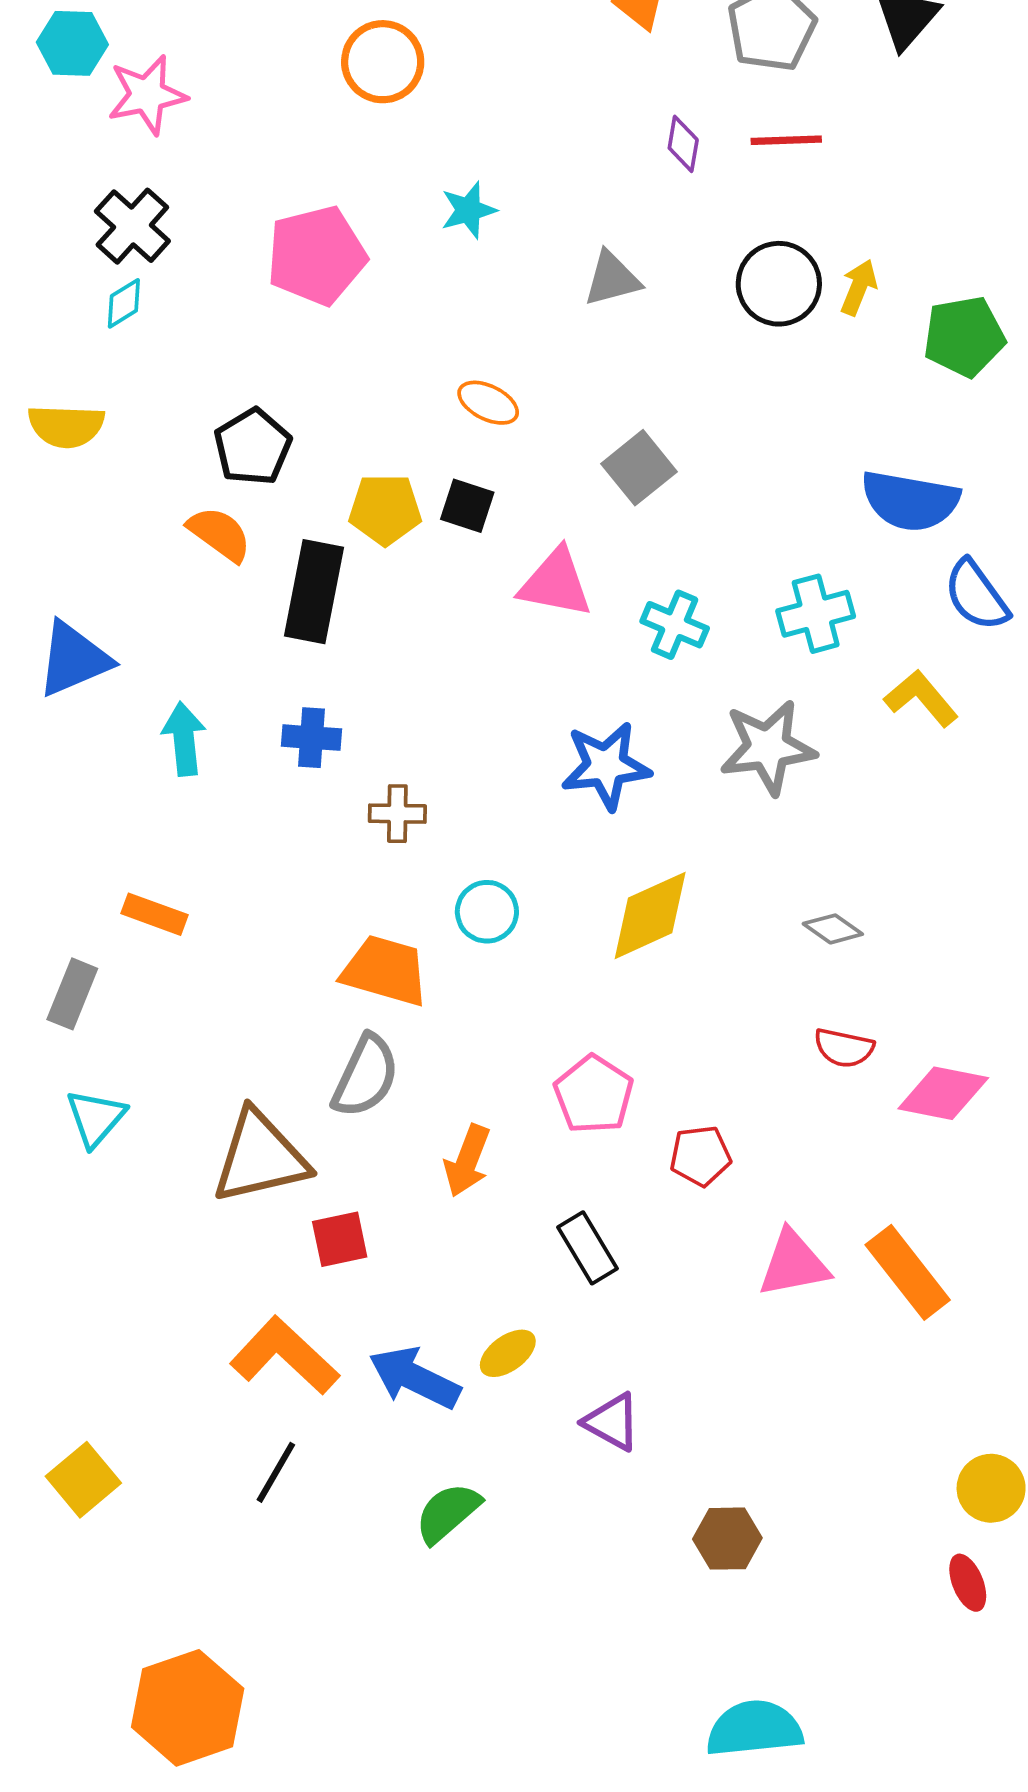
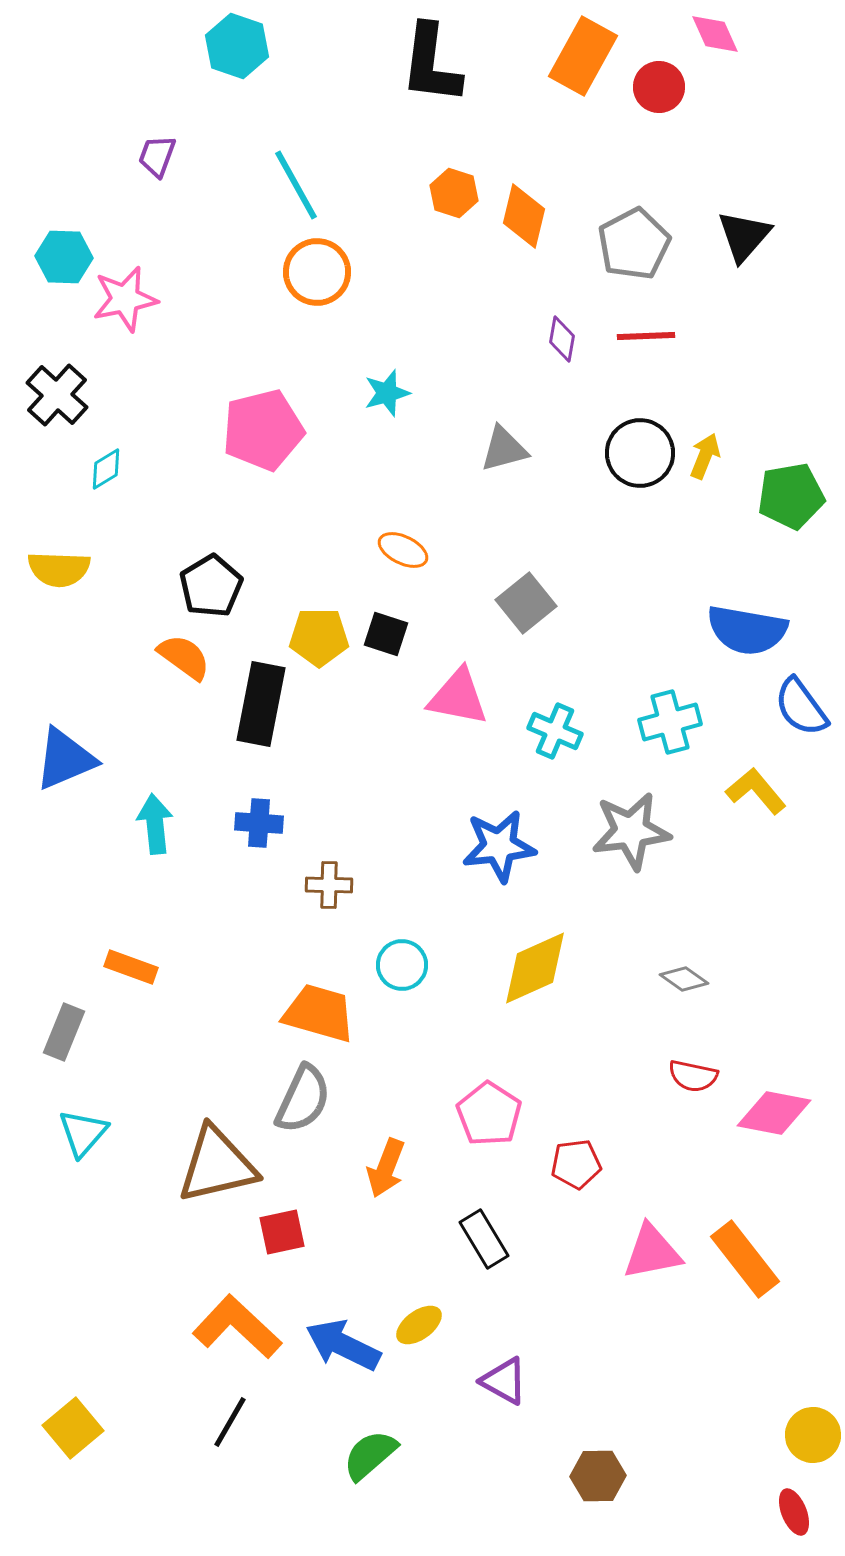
black cross: (132, 226) -> (57, 395), moved

